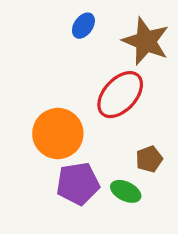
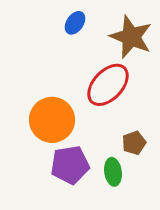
green ellipse: (126, 191) -> (113, 172), turned 56

